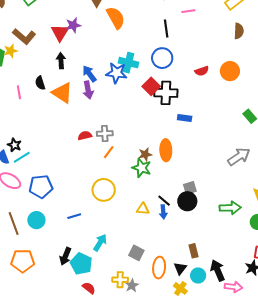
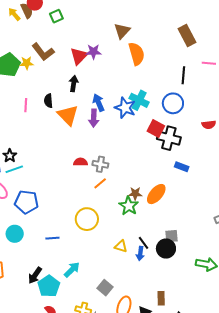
red square: (151, 86) -> (156, 129), turned -30
orange ellipse: (166, 150) -> (156, 194), turned 30

